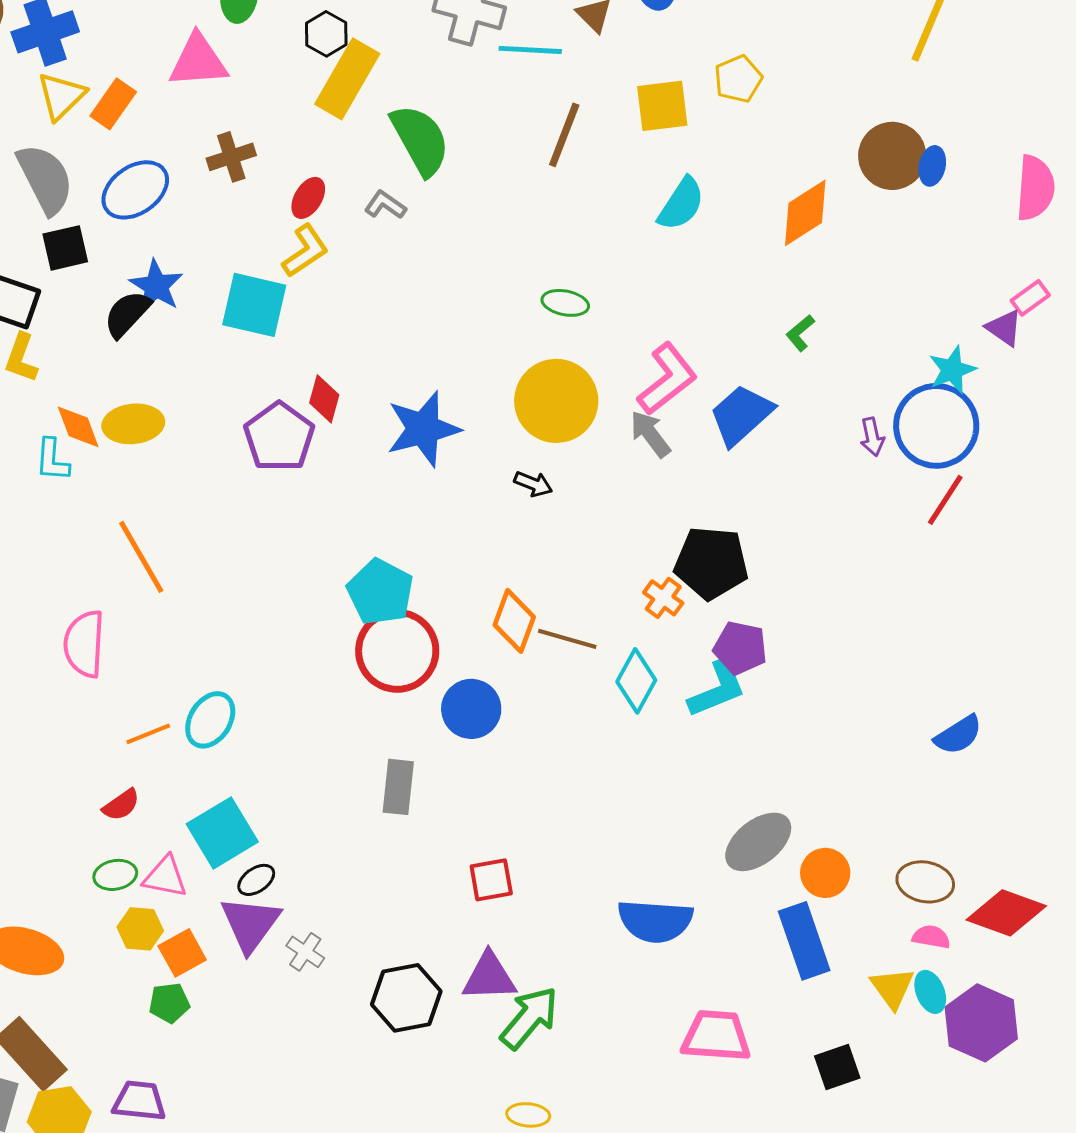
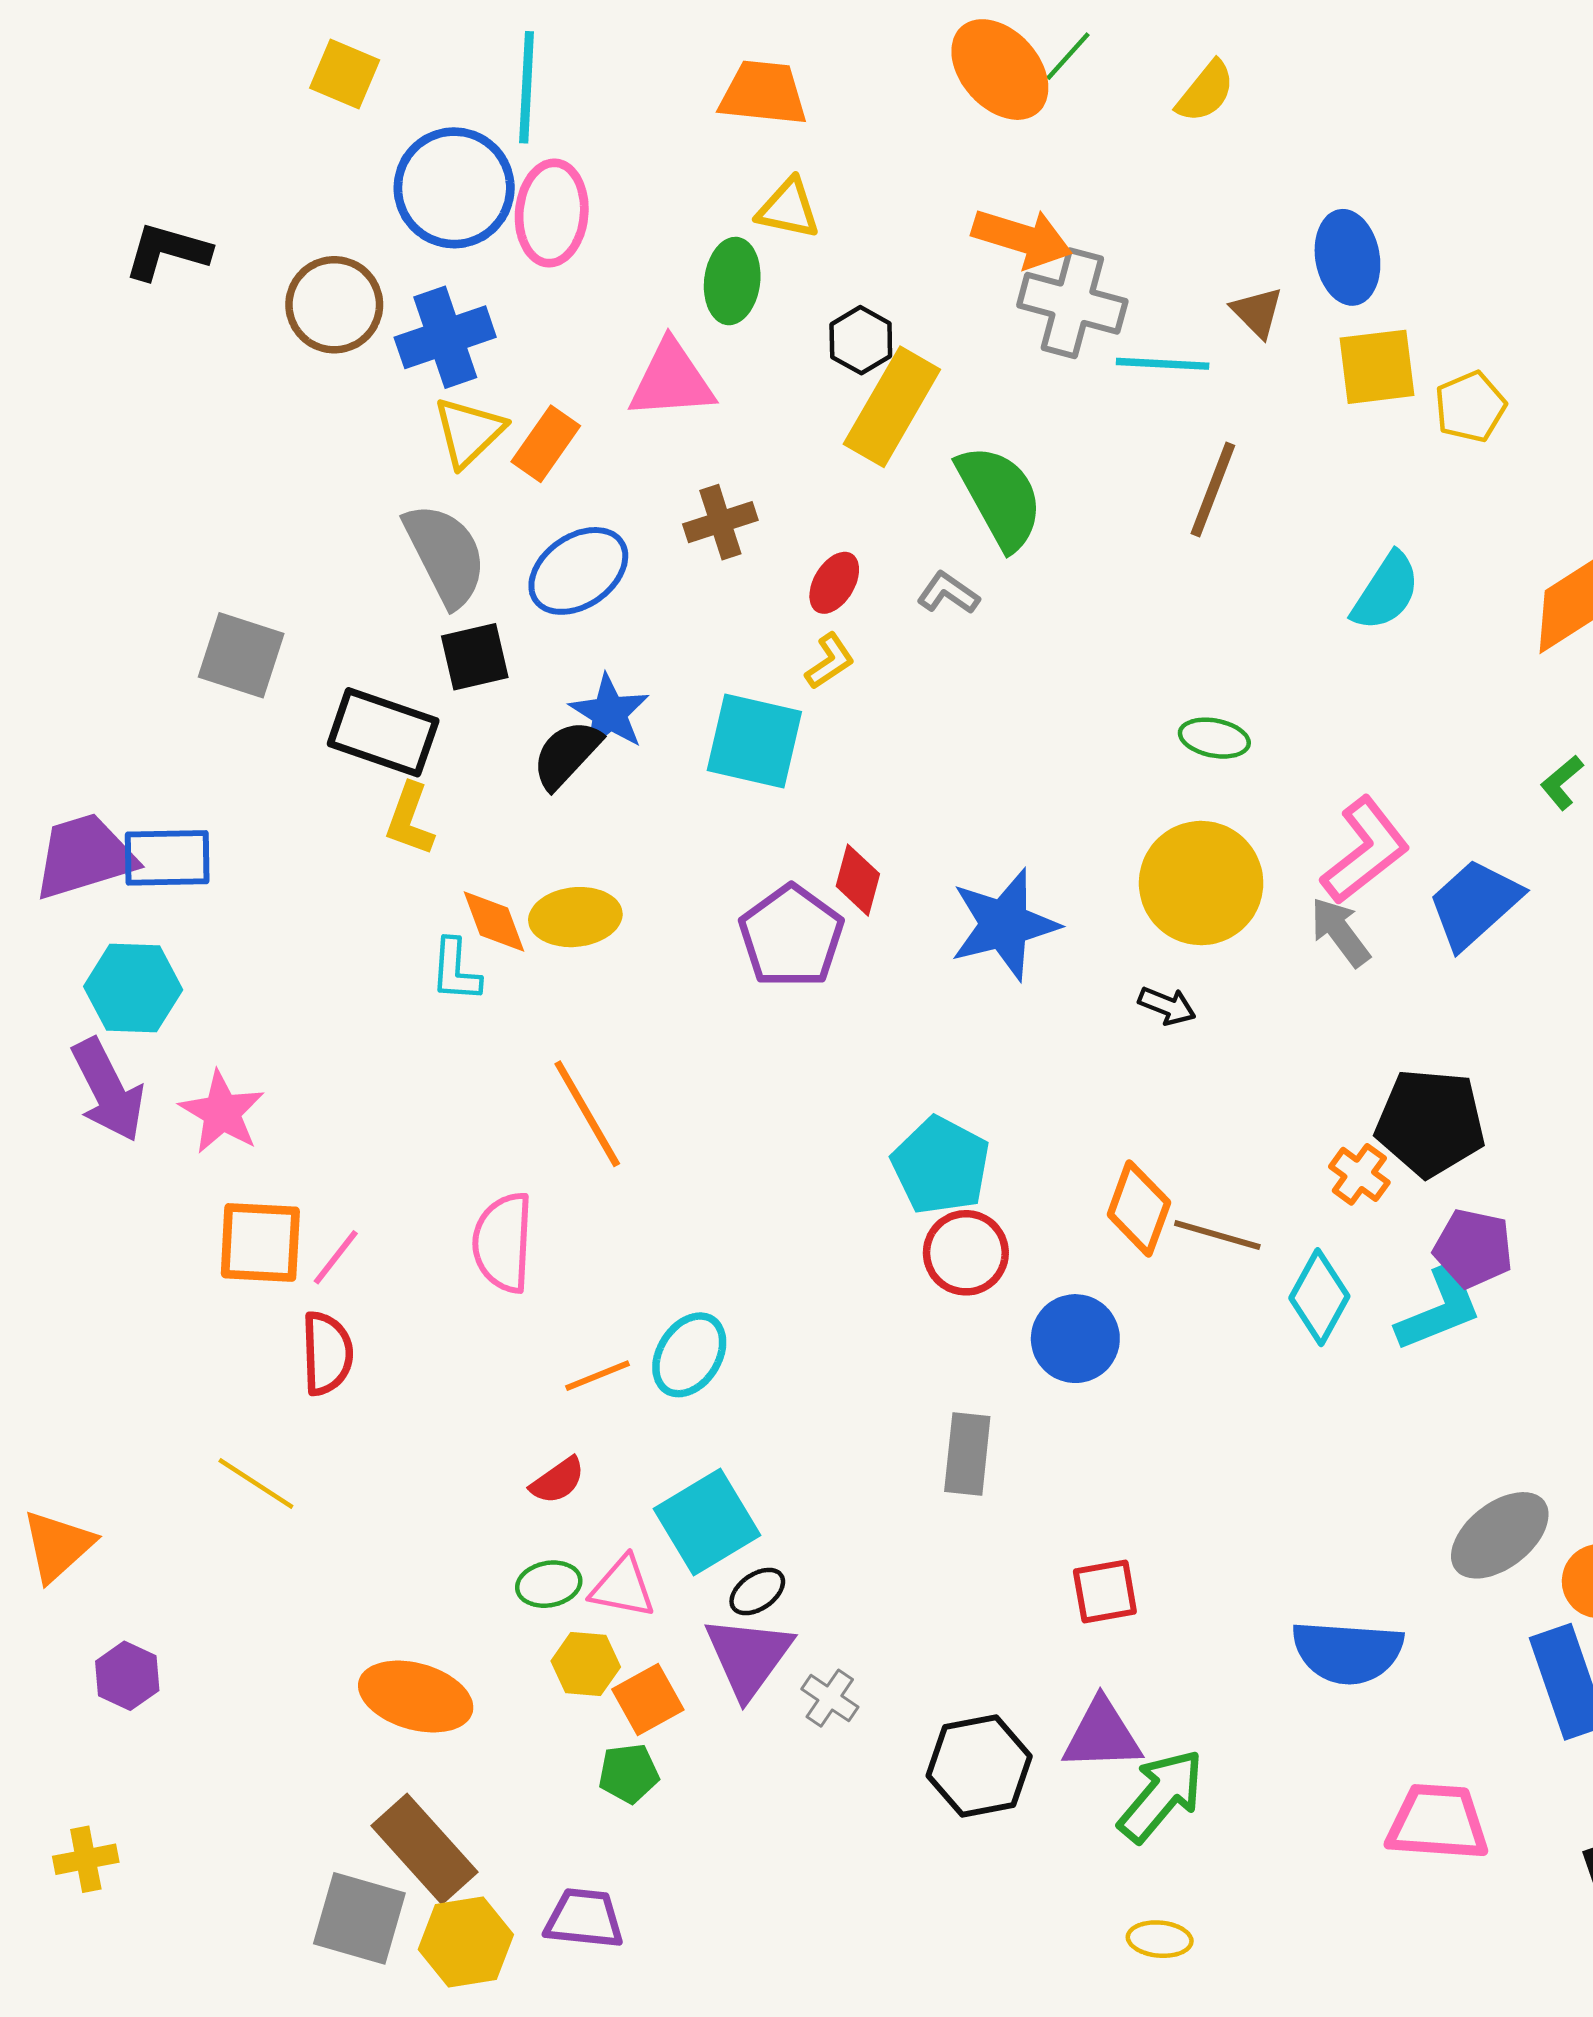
yellow square: (662, 106) -> (1377, 367), moved
yellow L-shape: (305, 251) -> (830, 661), size x0.7
red circle: (397, 651) -> (966, 1253), size x0.7

